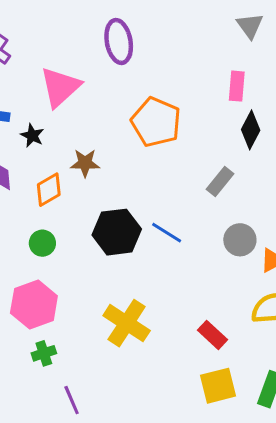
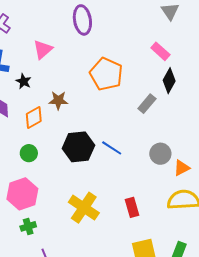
pink rectangle: (237, 86) -> (160, 51), turned -54
pink triangle: (60, 87) -> (43, 50), size x0.7
gray rectangle: (220, 182) -> (147, 104), moved
red rectangle: (212, 335) -> (132, 207), moved, turned 30

